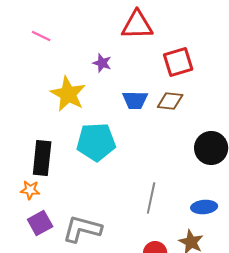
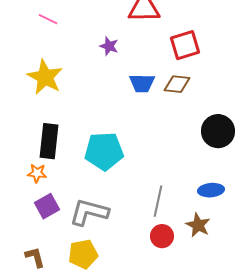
yellow star: (68, 94) -> (45, 77), moved
cyan pentagon: (96, 142) -> (104, 151), moved
gray line: (151, 198) -> (158, 201), moved

